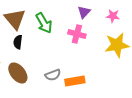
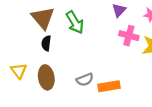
pink cross: (77, 34) -> (129, 36), moved
brown ellipse: (18, 73) -> (46, 77), turned 30

